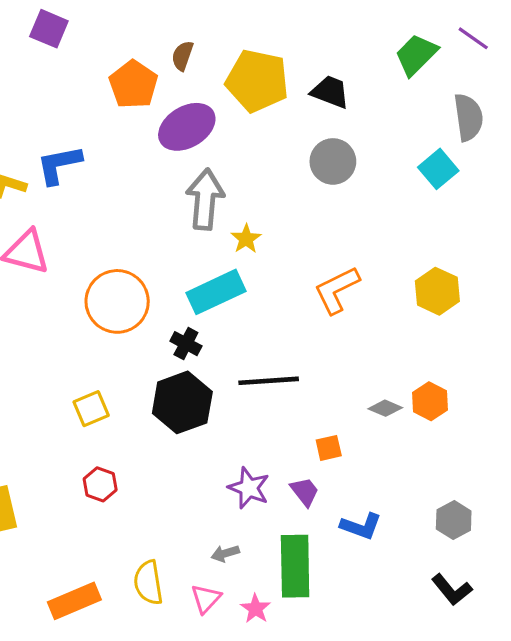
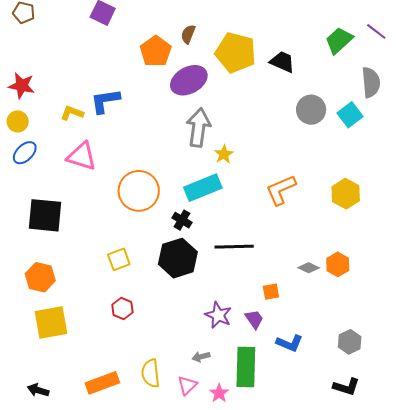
gray circle: (333, 161) -> (311, 110), moved
black L-shape: (452, 590) -> (346, 387), turned -36

